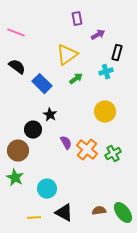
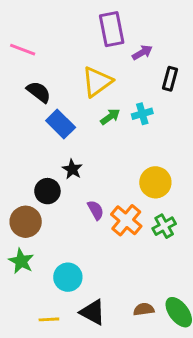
purple rectangle: (77, 19) -> (112, 29), size x1.6
black semicircle: (17, 67) -> (39, 92), moved
cyan cross: (106, 72) -> (142, 114), moved
yellow circle: (105, 112) -> (155, 182), moved

